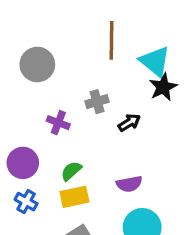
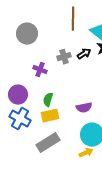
black arrow: (129, 123) -> (84, 54), moved
green semicircle: (71, 171) -> (48, 100), turned -32
blue cross: (26, 202) -> (20, 119), size x1.5

